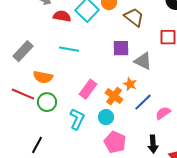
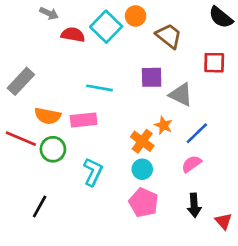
cyan line: (69, 49) -> (100, 88), moved
pink rectangle: (88, 89) -> (84, 120), moved, turned 48
blue line: (143, 102) -> (197, 133), moved
pink semicircle: (163, 113) -> (192, 164), moved
cyan circle: (106, 117) -> (142, 169), moved

